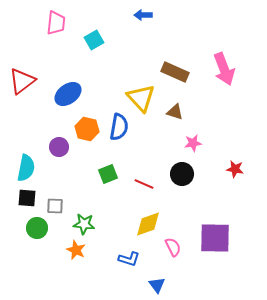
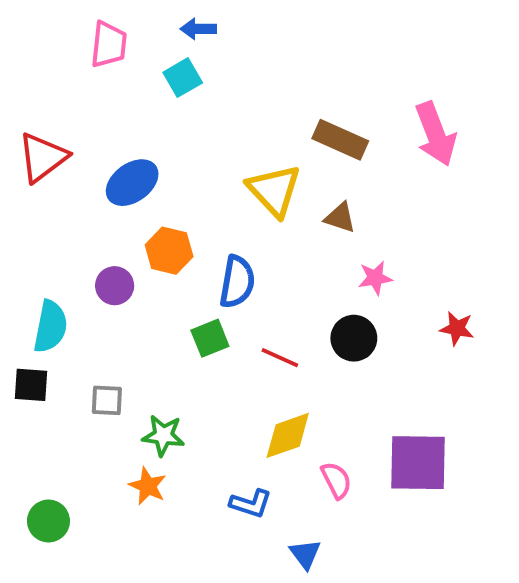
blue arrow: (143, 15) -> (198, 29), moved
blue semicircle: (119, 127) -> (237, 282), moved
black square: (27, 198) -> (31, 385), moved
green circle: (37, 228) -> (48, 521), moved

